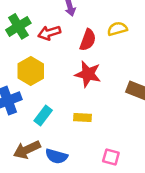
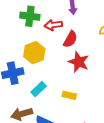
green cross: (18, 26) -> (30, 16), turned 30
red semicircle: (88, 40) -> (70, 39), moved

